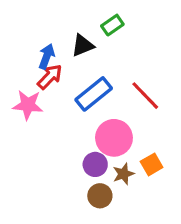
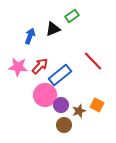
red arrow: (50, 77) -> (40, 66), moved
blue rectangle: (94, 94) -> (60, 75), moved
pink circle: (114, 138) -> (45, 95), moved
orange square: (152, 164) -> (97, 105), turned -32

